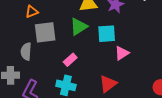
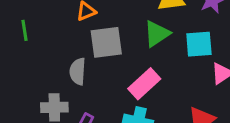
pink rectangle: (70, 60) -> (144, 84), size x1.5

